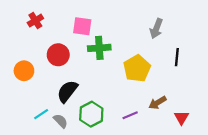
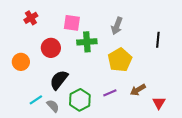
gray arrow: (156, 29) -> (117, 26), moved
black line: (177, 57) -> (158, 40), moved
purple line: (130, 115) -> (110, 93), moved

